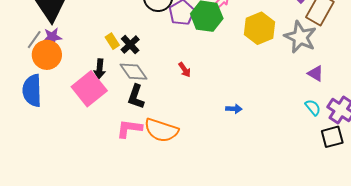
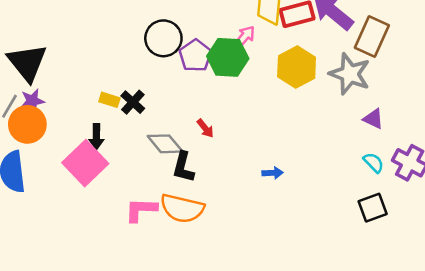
yellow rectangle: (112, 41) -> (109, 100), turned -35
gray diamond: (134, 72) -> (165, 144), moved
black L-shape: (136, 97) -> (183, 167), moved
black square: (332, 137) -> (373, 208), moved

